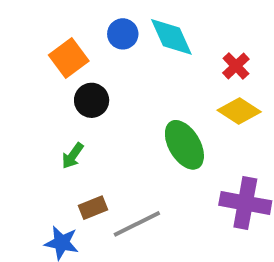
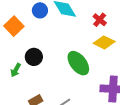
black circle: (92, 100) -> (34, 57), moved
green arrow: (73, 156) -> (16, 70), moved

